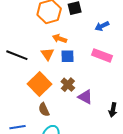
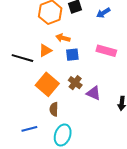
blue arrow: (102, 26) -> (103, 13), moved
orange triangle: (47, 54) -> (45, 50), moved, turned 40
brown semicircle: (44, 110) -> (54, 109), turned 32

